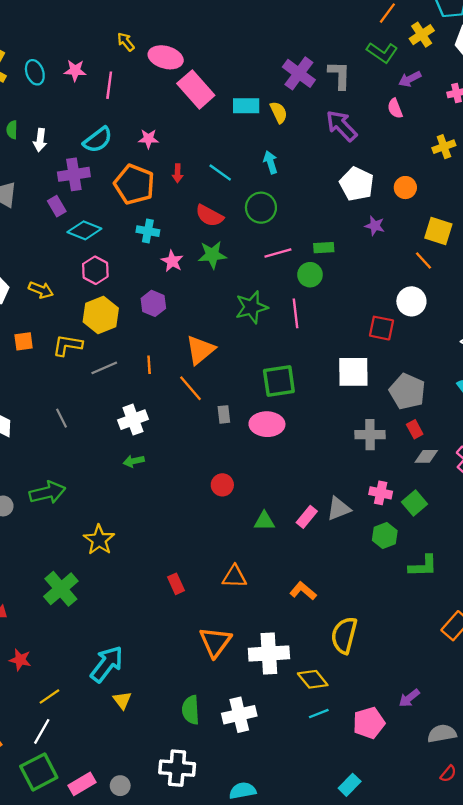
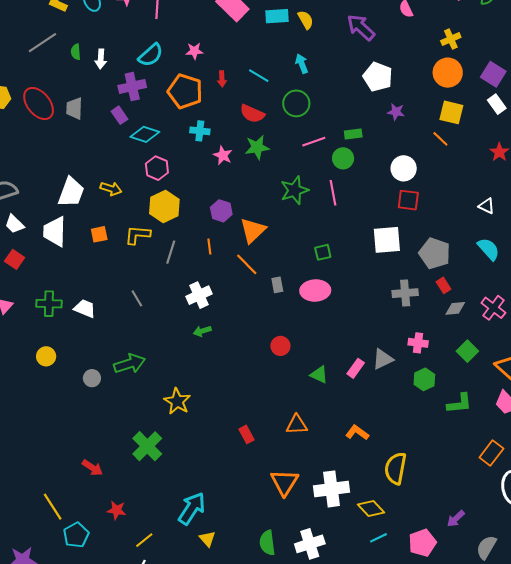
orange circle: (405, 188) -> (448, 73), moved, size x1.5
white circle: (411, 301) -> (404, 168), moved
purple hexagon: (153, 303) -> (221, 211), moved
gray line: (104, 368) -> (171, 252), turned -45
green square: (279, 381) -> (323, 252), size x0.6
green square: (414, 503) -> (467, 351), moved
green triangle: (264, 521) -> (319, 375), turned 30
gray semicircle: (442, 734) -> (486, 547), turned -45

